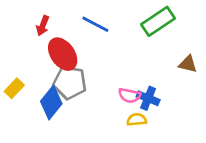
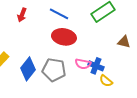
red ellipse: (63, 54) -> (64, 37), moved, turned -45
gray pentagon: (70, 83) -> (54, 70), moved
yellow semicircle: (137, 120) -> (106, 81), moved, turned -136

